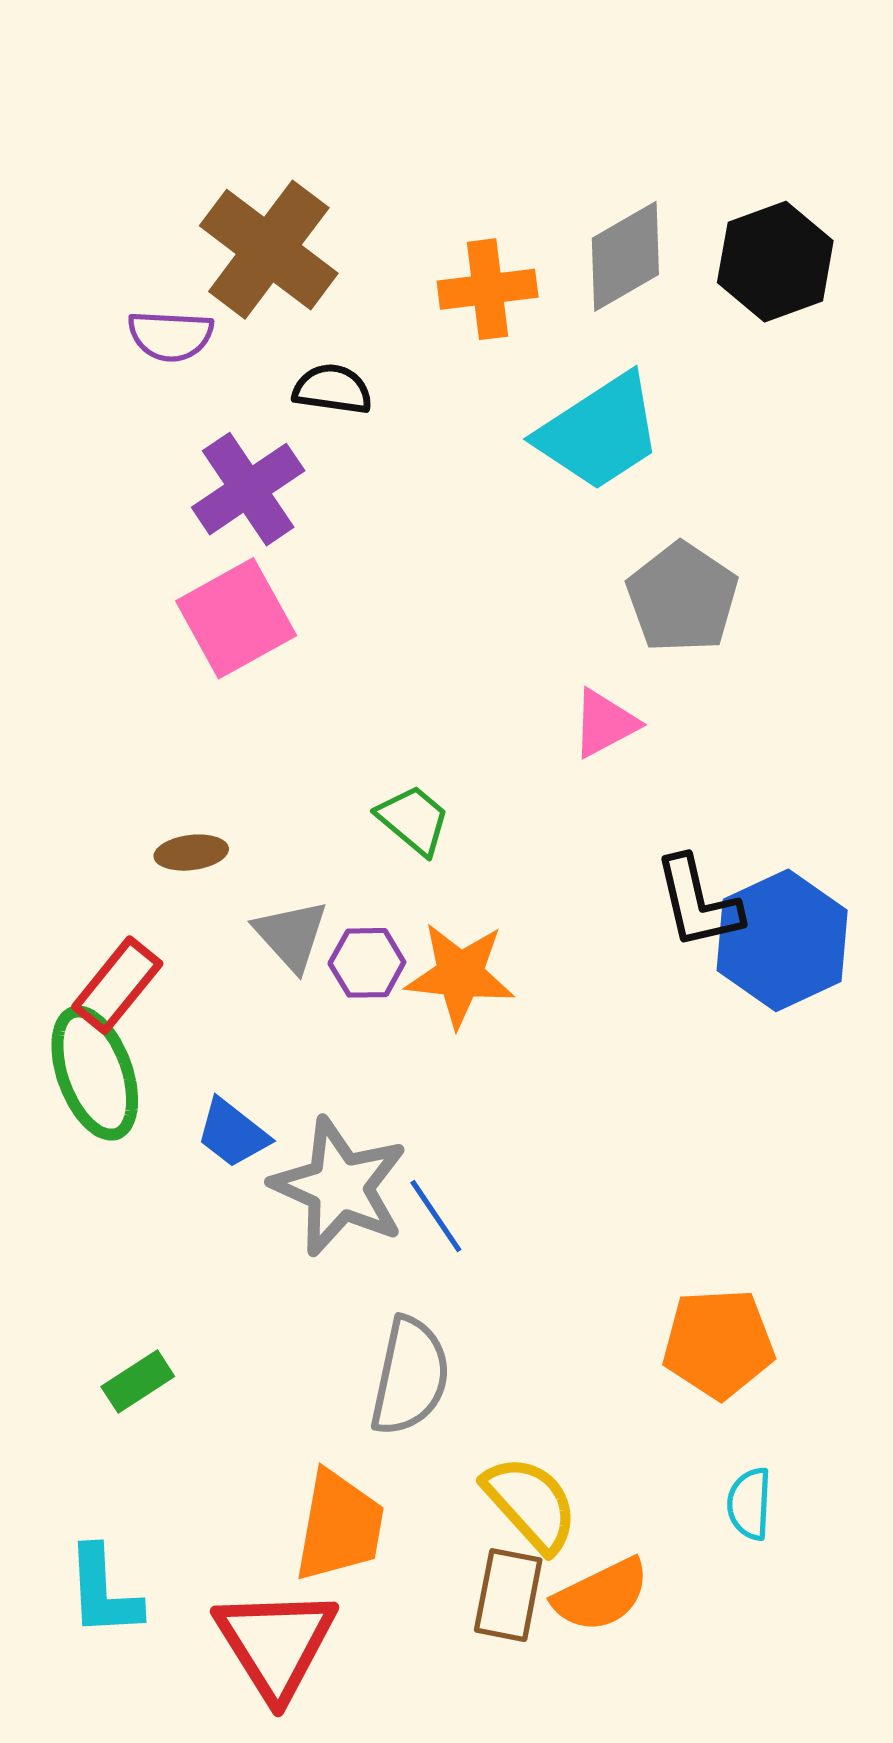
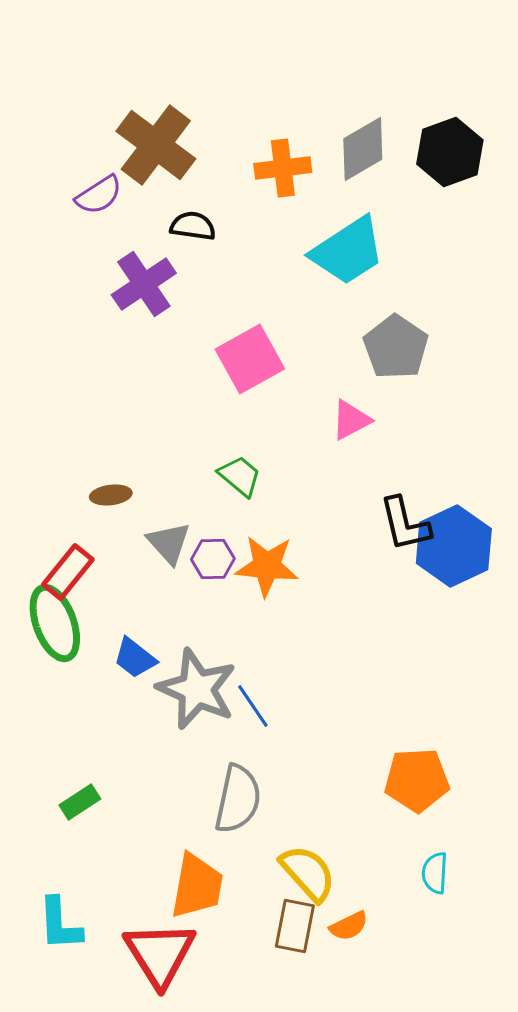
purple semicircle: (171, 336) -> (99, 195), turned -36
pink square: (236, 618) -> (250, 359), moved
orange semicircle: (601, 1595) -> (349, 926), size x0.7

